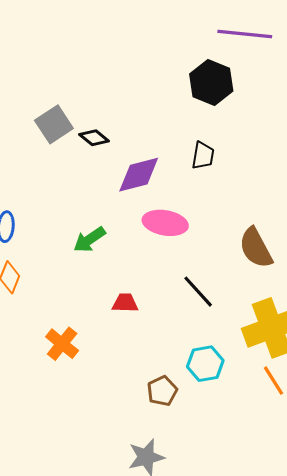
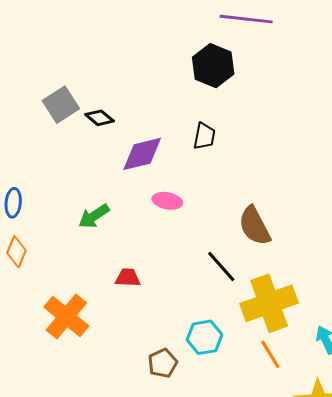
pink ellipse: (165, 223) -> (167, 201), size x0.7
black line: (198, 292) -> (221, 266), moved
orange cross: (62, 344) -> (66, 317), size x1.4

